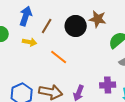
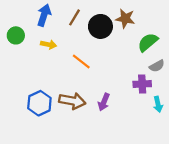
brown line: (47, 26) -> (74, 17), moved
purple cross: (108, 85) -> (142, 84), moved

